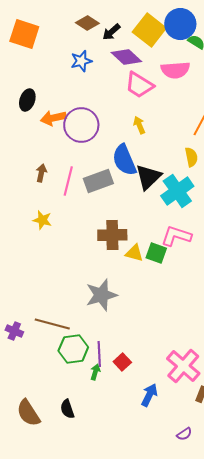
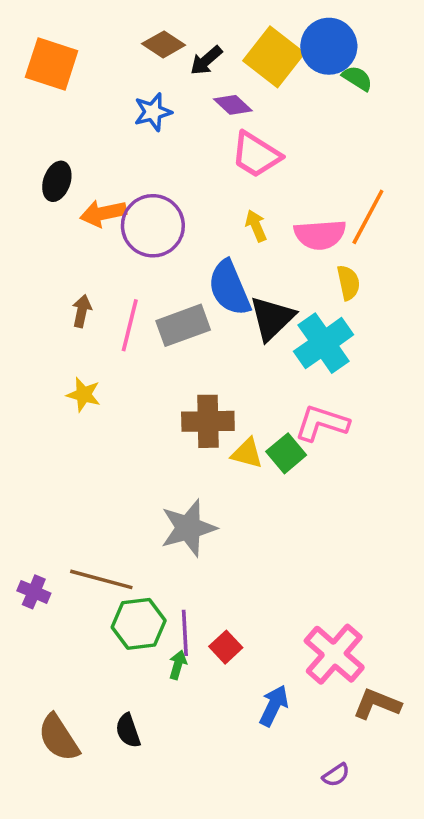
purple diamond: (126, 57) -> (233, 105), size x0.7
pink semicircle: (175, 70) -> (320, 235), moved
green square: (156, 253) -> (286, 453), turned 30

